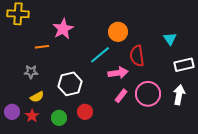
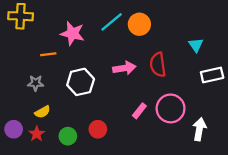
pink star: (63, 29) -> (72, 33), turned -30
orange circle: (118, 32) -> (139, 24), moved
cyan line: (100, 55) -> (112, 22), moved
pink arrow: (118, 73) -> (124, 68), moved
white hexagon: (70, 84) -> (81, 82), moved
white arrow: (179, 95) -> (199, 129), moved

